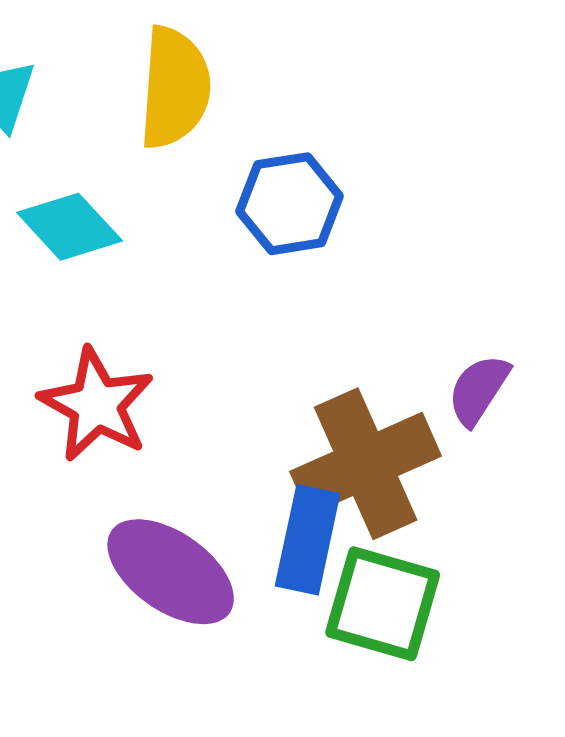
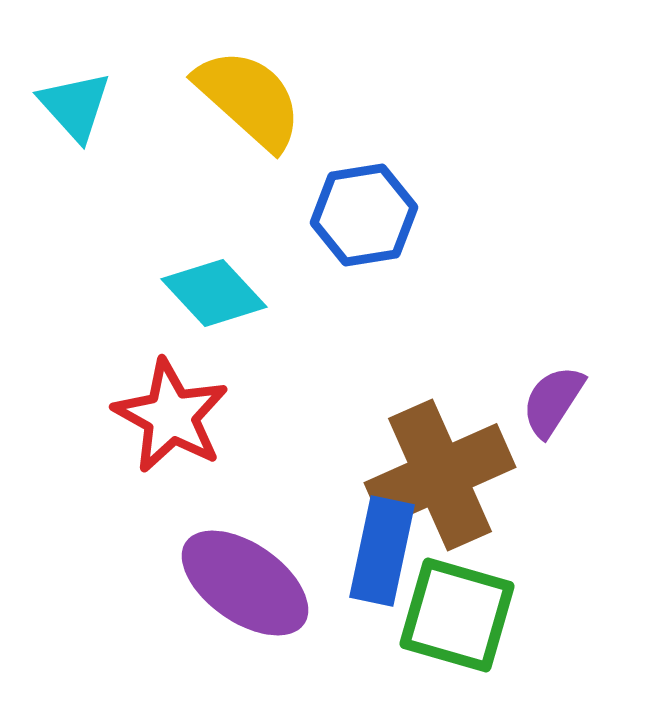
yellow semicircle: (175, 88) -> (249, 99), turned -52
cyan diamond: (70, 227) -> (214, 293), moved

